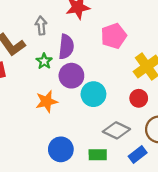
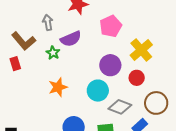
purple semicircle: (66, 47) -> (71, 39), turned 65
purple circle: (71, 76) -> (110, 65), moved
cyan circle: (93, 94) -> (98, 91), moved

